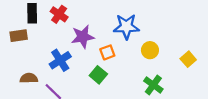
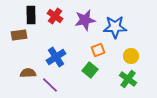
purple star: (83, 37) -> (85, 20), moved
yellow circle: (150, 50) -> (131, 56), moved
green cross: (153, 85) -> (128, 79), moved

